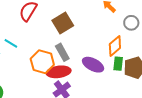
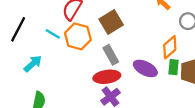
cyan line: (11, 43) -> (53, 34), moved
orange hexagon: (42, 62) -> (78, 36), moved

